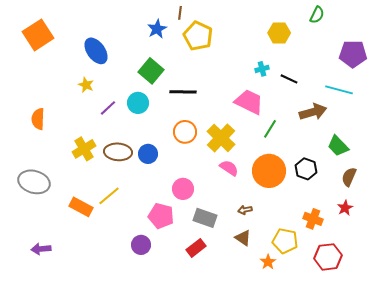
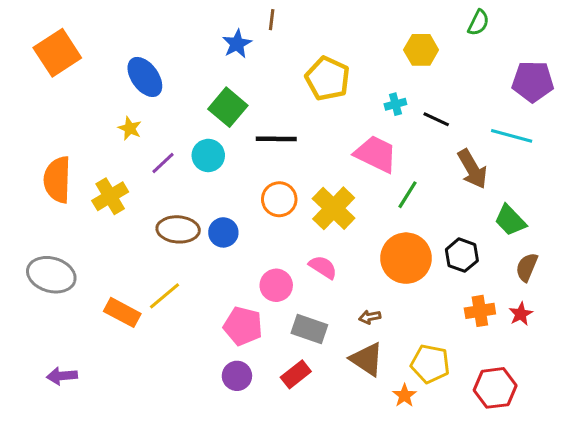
yellow pentagon: (198, 36) -> (328, 78), moved
brown arrow: (313, 112) -> (472, 169), turned 76
orange semicircle: (38, 119) -> (57, 180), size x1.4
yellow cross: (84, 149) -> (110, 196), moved
pink semicircle: (229, 168) -> (323, 267), moved
orange cross: (313, 219) -> (480, 311), moved, turned -30
brown triangle: (243, 238) -> (367, 359), size x1.4
purple circle: (141, 245) -> (237, 376), moved

